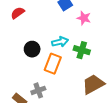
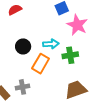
pink star: (84, 18) -> (77, 25), size x1.5
green cross: (82, 50) -> (70, 55), turned -35

